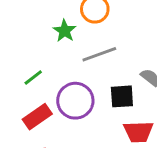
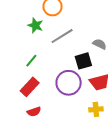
green line: (33, 78) -> (31, 61), moved
purple circle: (75, 101) -> (69, 83), moved

